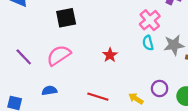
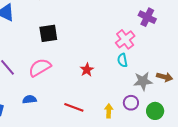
gray star: (174, 45) -> (143, 81), moved
yellow arrow: (136, 99) -> (109, 111), turned 56

